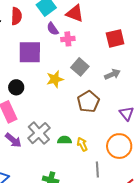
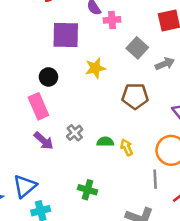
gray square: (80, 67) -> (137, 48), moved
brown pentagon: (88, 102) -> (135, 96), turned 30
gray cross: (39, 133) -> (75, 133), size x0.6
gray line: (97, 169) -> (155, 179), moved

